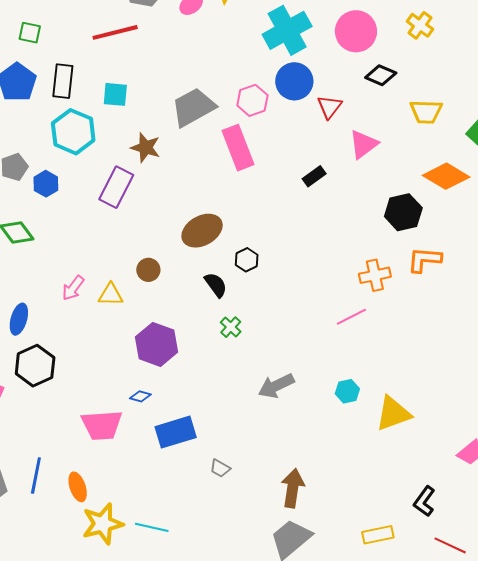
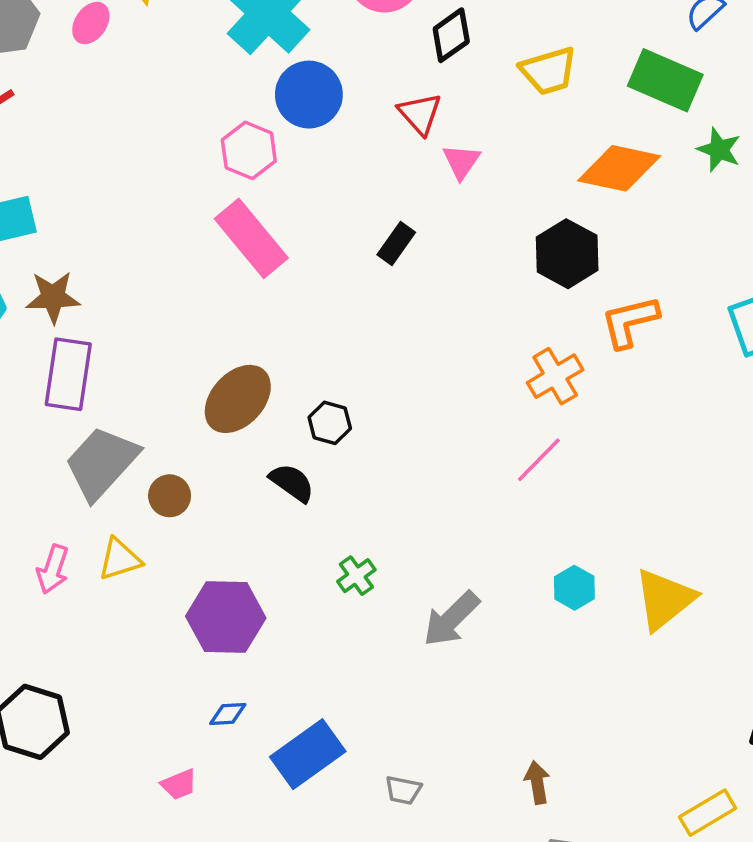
black diamond: (381, 75) -> (451, 35), turned -40
gray trapezoid: (193, 107) -> (101, 463), moved
red triangle: (329, 107) -> (420, 114), moved
pink triangle: (363, 144) -> (461, 162), size x0.7
brown star: (146, 148) -> (53, 297), moved
green cross: (231, 327) -> (356, 576), moved, turned 30
pink trapezoid: (102, 425) -> (179, 784), size x0.5
brown arrow: (293, 488) -> (537, 783), size x0.6

